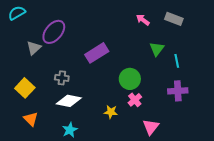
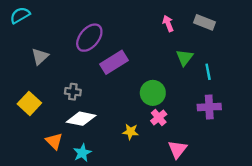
pink arrow: (143, 20) -> (168, 24), turned 32
purple ellipse: (54, 32) -> (89, 38), moved
orange triangle: (31, 119) -> (54, 141), moved

